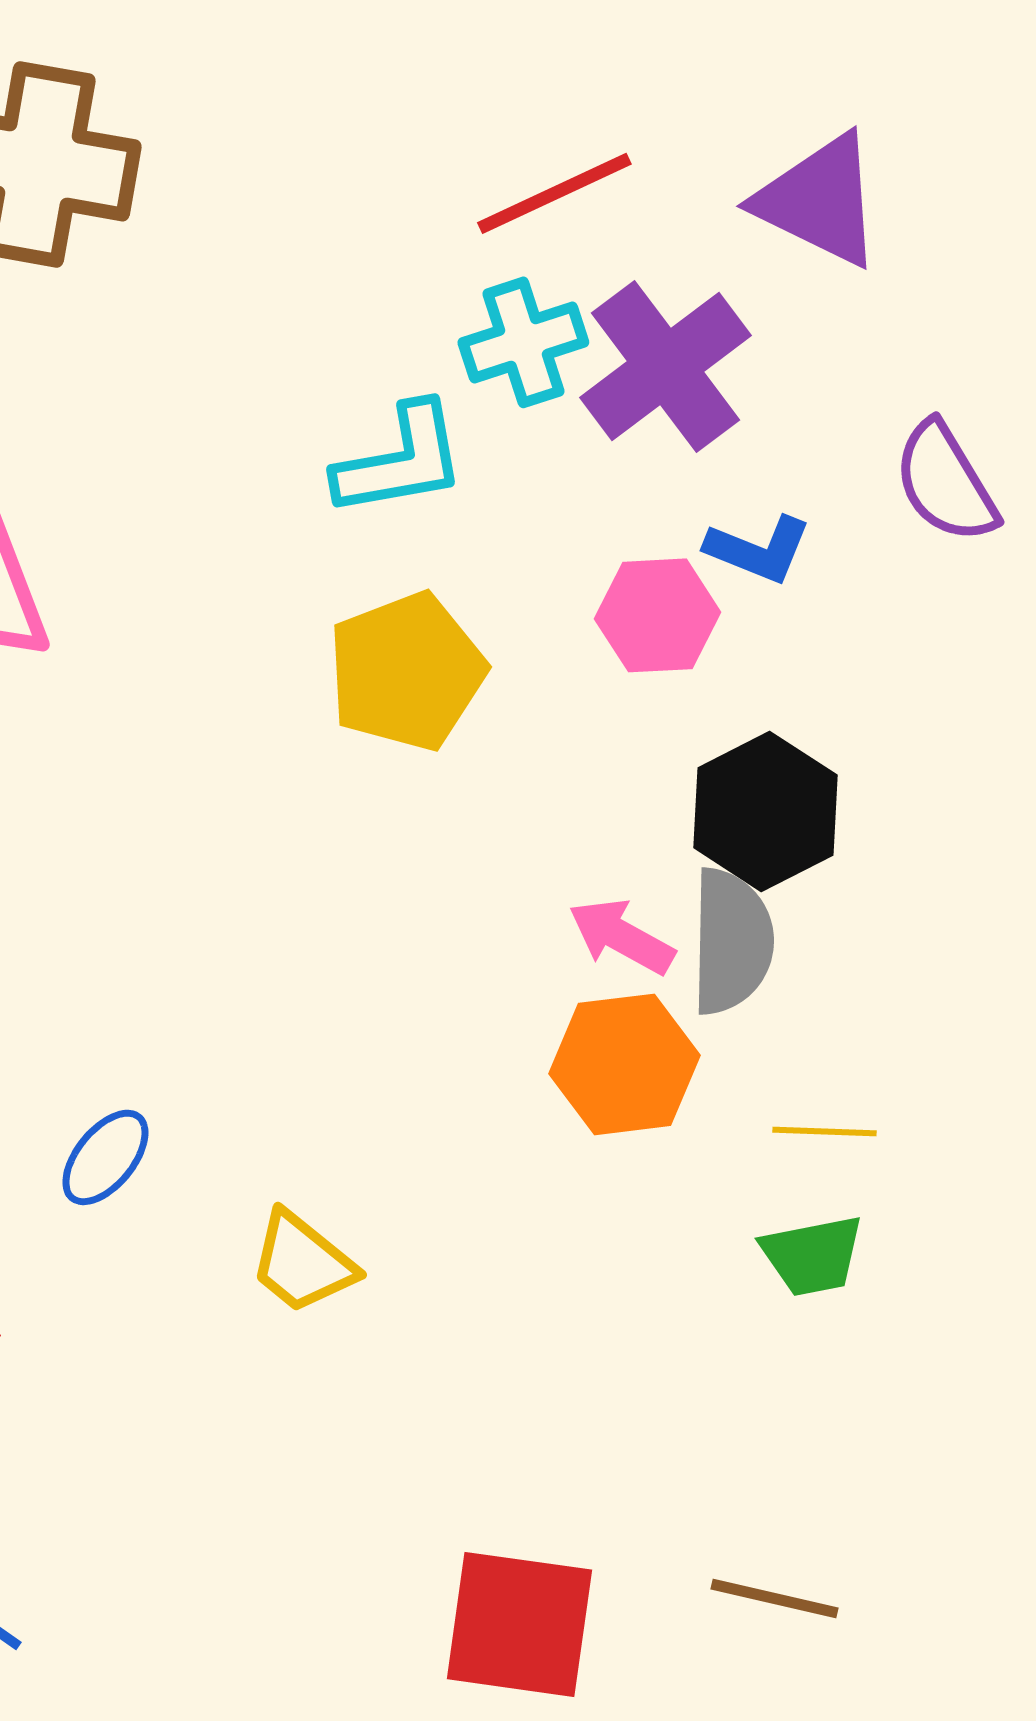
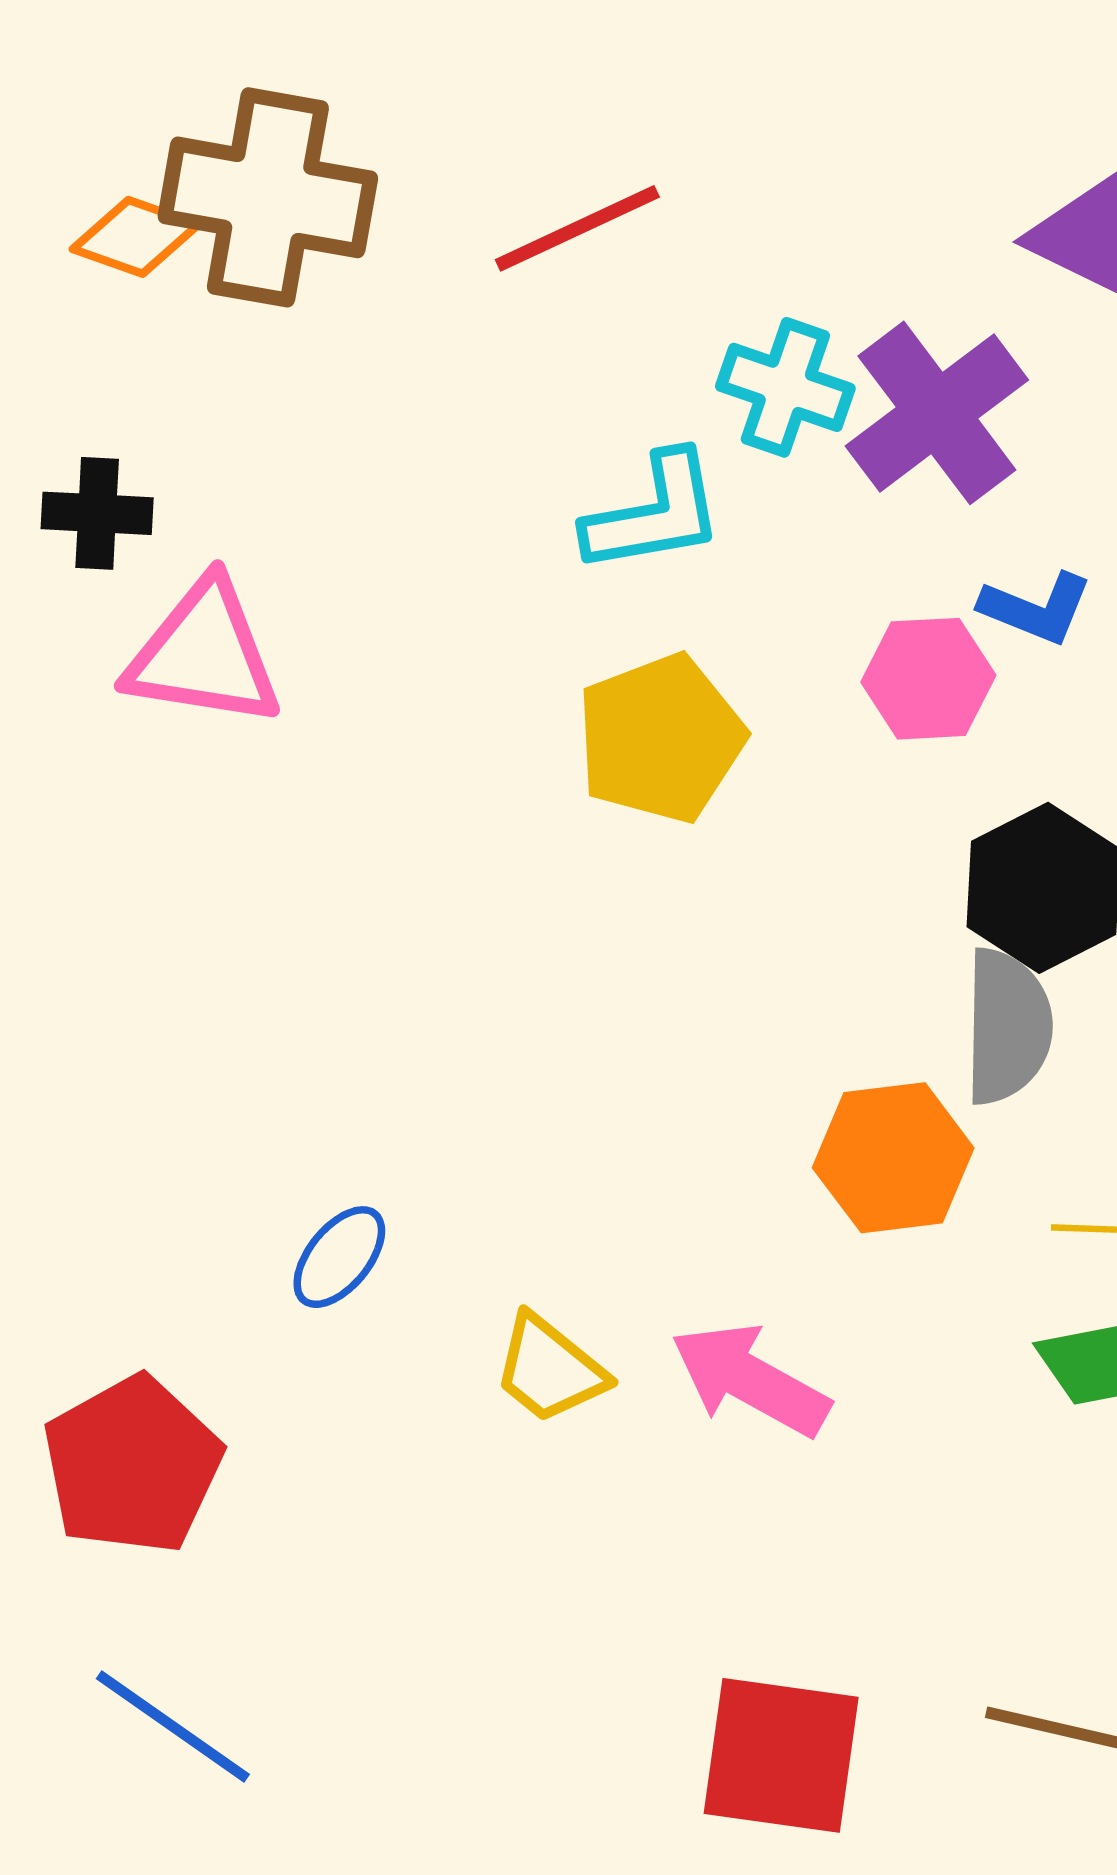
red line: (554, 193) -> (577, 228), moved
cyan cross: (523, 342) -> (785, 387), turned 37
pink arrow: (621, 936) -> (750, 1380), moved, size x1.4

